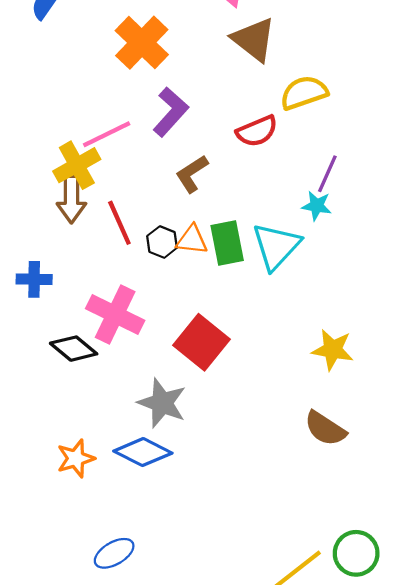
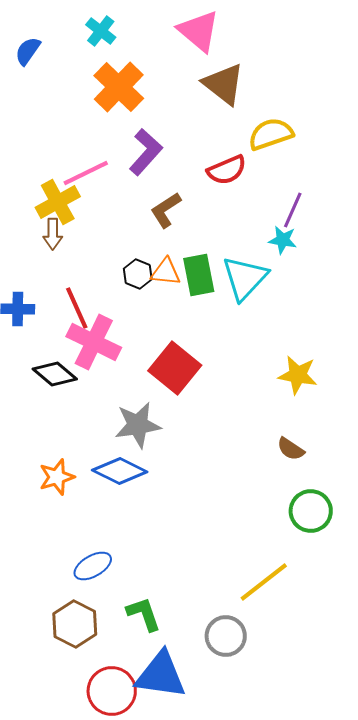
brown arrow: (71, 199) -> (53, 234), size x0.7
red line: (119, 223) -> (77, 308), moved
gray star: (162, 403) -> (138, 425), turned -30
brown semicircle: (325, 429) -> (291, 449), size x0.7
green circle: (356, 553) -> (311, 511), moved

